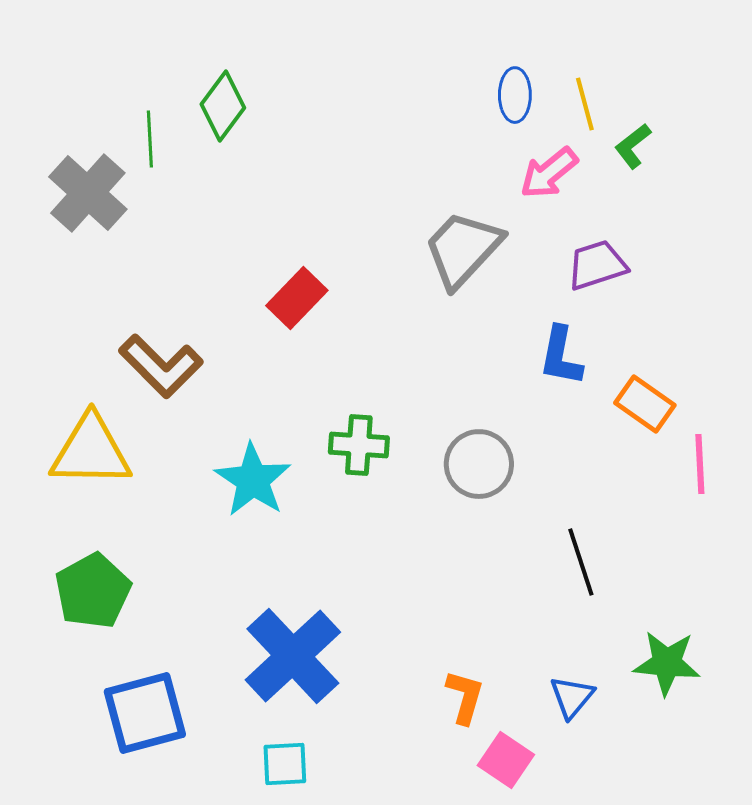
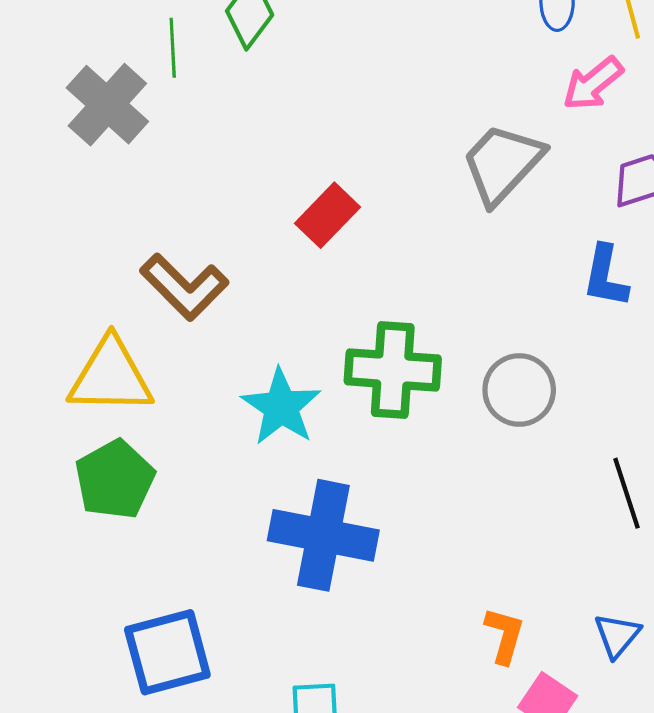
green cross: (359, 445) -> (393, 370), size x1.5
green pentagon: (93, 591) -> (115, 480), moved
blue cross: (293, 656) -> (323, 535), moved, turned -36

